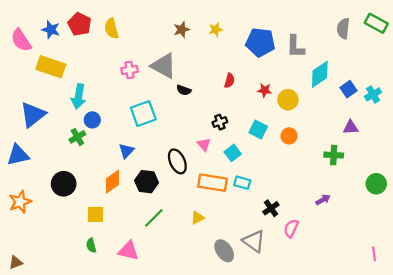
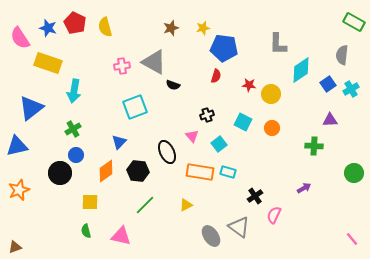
gray semicircle: (343, 29) -> (342, 55), moved
blue pentagon: (260, 42) -> (224, 48), moved
blue circle: (92, 120) -> (76, 155), moved
pink line: (374, 254) -> (352, 239), turned -32

